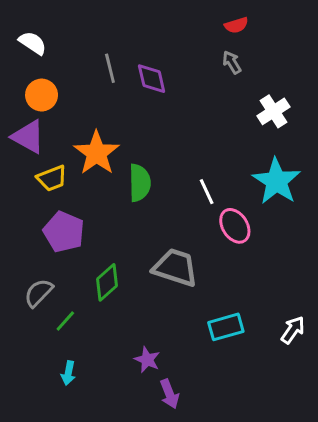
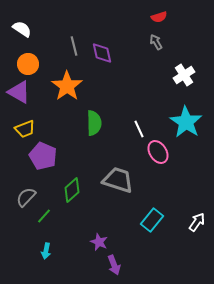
orange star: (97, 153) -> (67, 86), moved
yellow trapezoid: (52, 178) -> (25, 129), moved
cyan rectangle: (226, 327) -> (152, 220), turned -35

